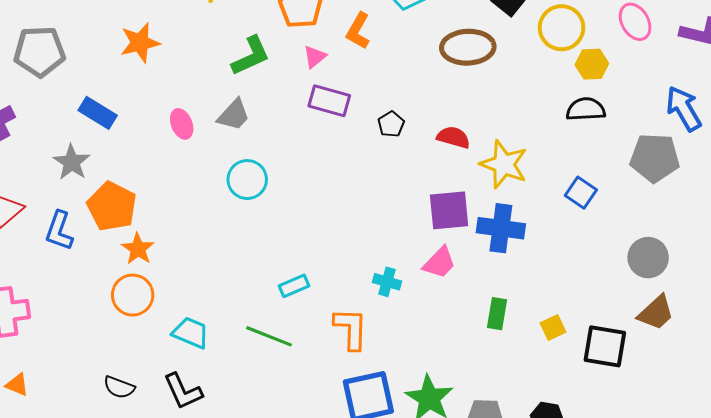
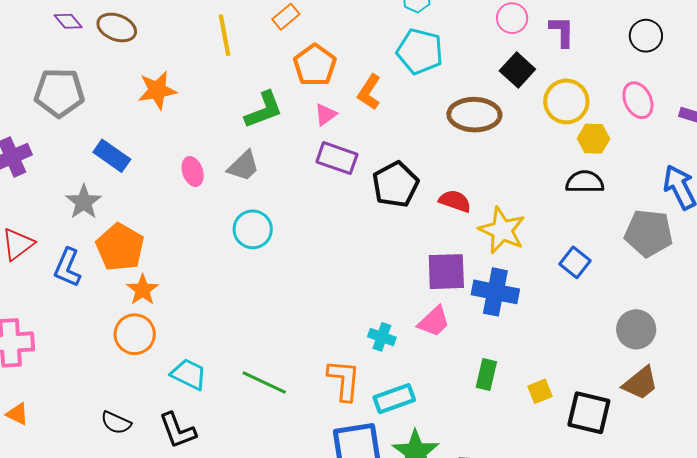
black pentagon: (391, 124) -> (395, 185), size x1.8
cyan rectangle: (294, 286) -> (394, 399), moved, size x1.4

